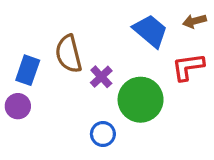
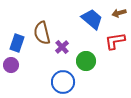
green circle: (141, 100) -> (86, 61), size x0.7
blue circle: (103, 134) -> (63, 82), size x1.5

